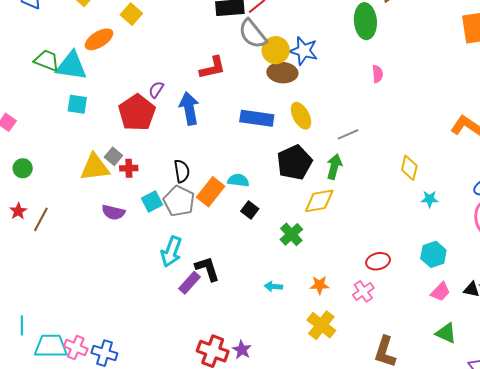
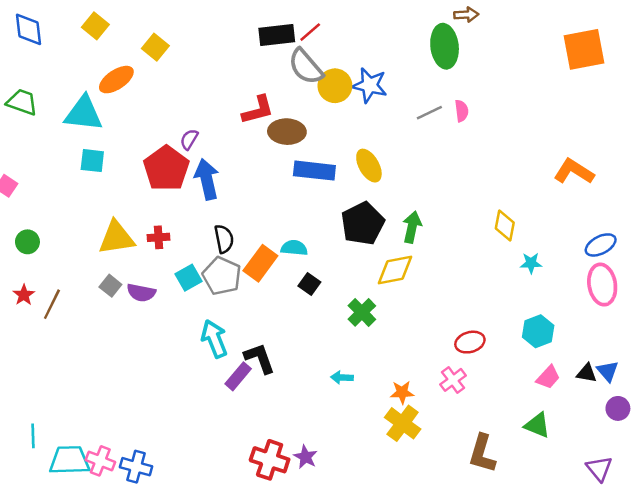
green trapezoid: (47, 60) -> (22, 102), moved
brown ellipse: (282, 73) -> (287, 132), moved
blue arrow: (189, 108) -> (207, 179), moved
gray line: (348, 134) -> (429, 113), moved
gray square: (113, 156) -> (110, 286), moved
cyan arrow: (171, 252) -> (214, 339), turned 140
orange star: (320, 285) -> (402, 392), moved
green triangle: (446, 333) -> (537, 425), moved

